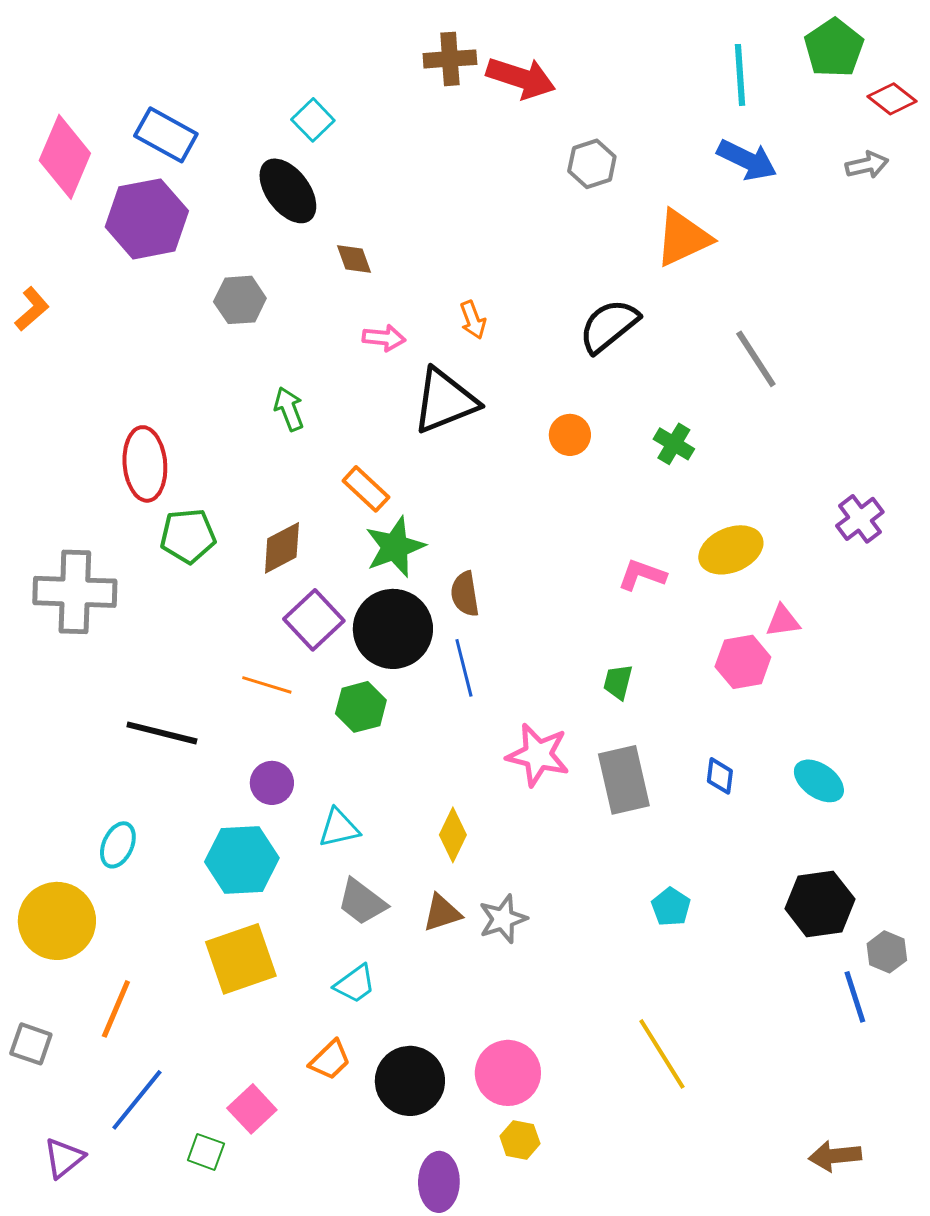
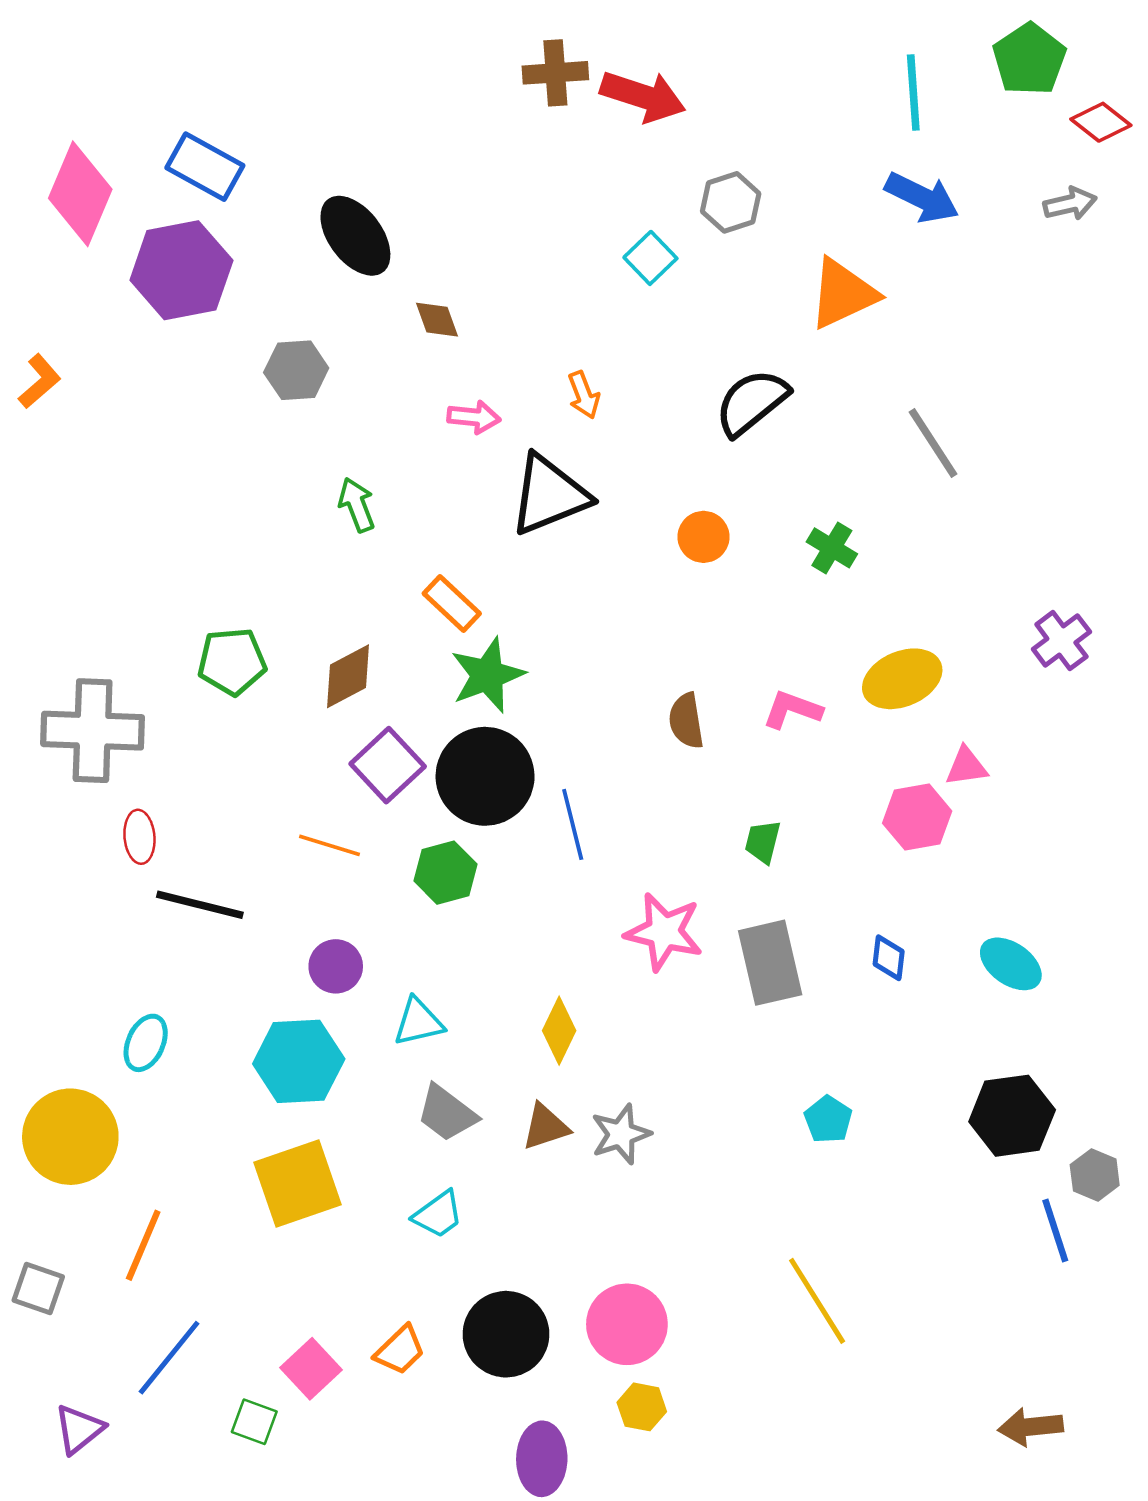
cyan square: (313, 120) -> (650, 258), moved
red ellipse: (145, 464) -> (139, 837), moved, size x0.6
brown semicircle: (465, 594) -> (686, 721), moved
orange trapezoid: (330, 1060) -> (400, 1350), moved

